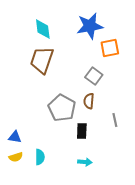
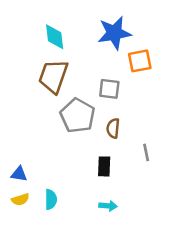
gray square: (94, 76) -> (109, 89), moved, turned -30
gray pentagon: (62, 108) -> (78, 116), moved

